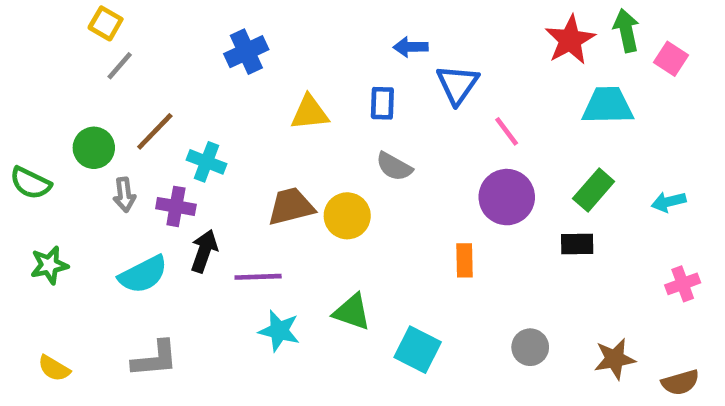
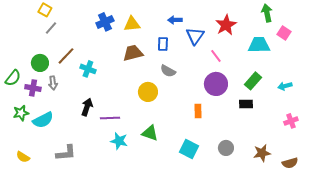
red star: (570, 40) -> (226, 25), moved
pink square: (671, 59) -> (284, 33), moved
yellow triangle: (310, 113) -> (132, 24), moved
green semicircle: (31, 183) -> (13, 78), turned -78
purple cross: (176, 206) -> (33, 88), moved
brown trapezoid: (291, 206) -> (133, 53), moved
cyan semicircle: (143, 274) -> (43, 120), moved
cyan square: (418, 350) -> (189, 149), moved

